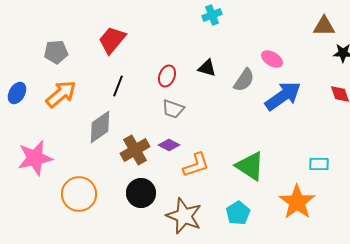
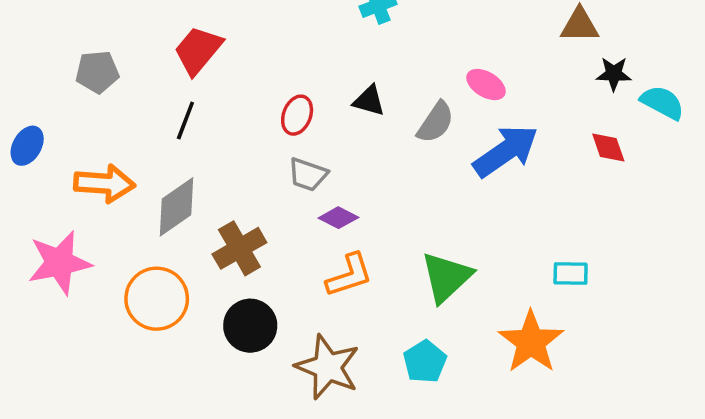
black line: (118, 86) -> (185, 121), moved
orange arrow: (61, 94) -> (104, 183), moved, turned 44
purple diamond: (169, 145) -> (338, 218), moved
green triangle: (250, 166) -> (446, 277), turned 44
orange circle: (79, 194) -> (157, 299), moved

